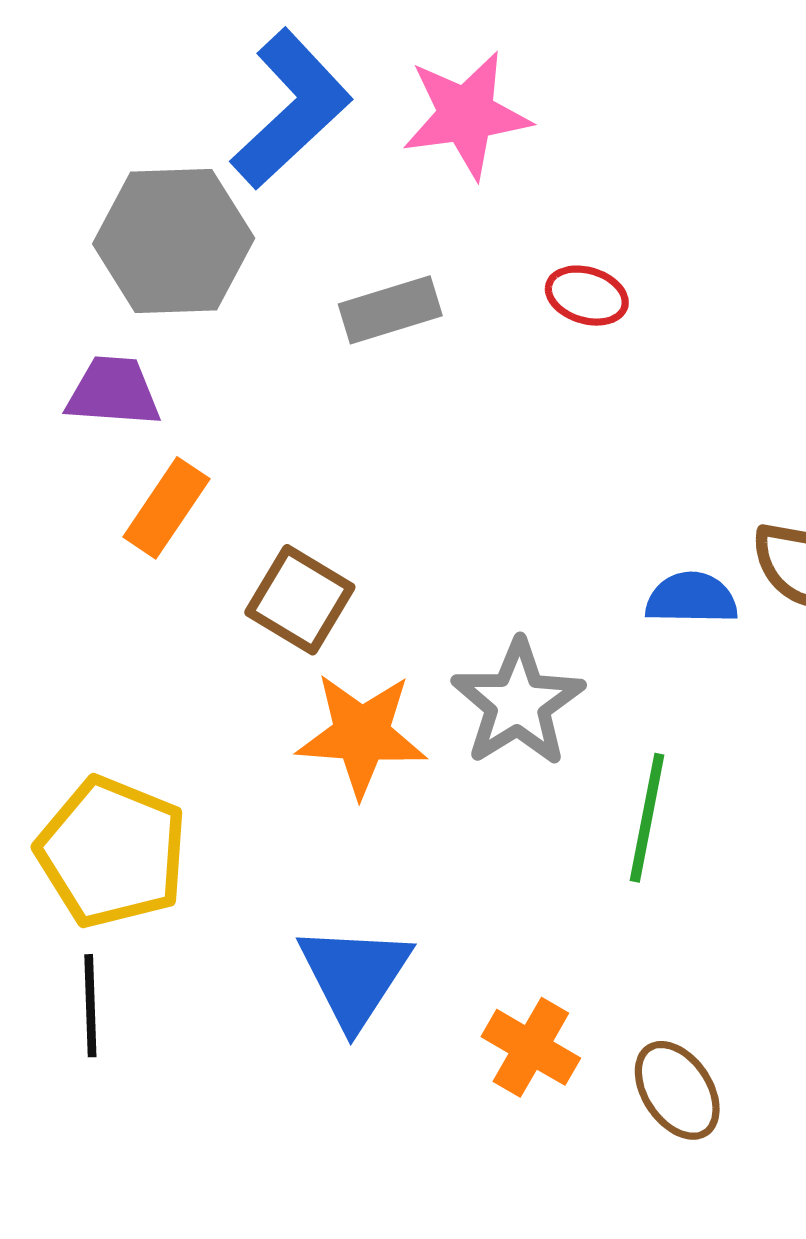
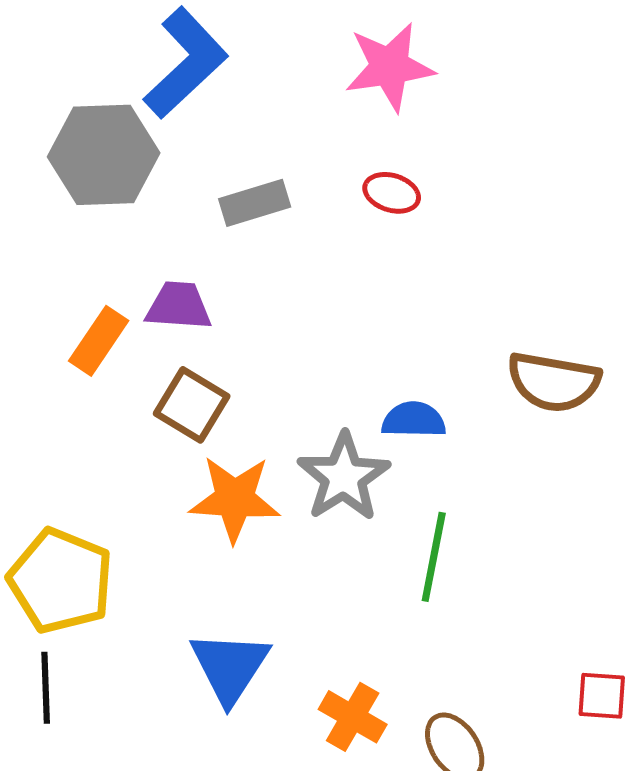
pink star: (466, 115) -> (390, 67), moved
purple trapezoid: (113, 392) -> (179, 306), moved
blue semicircle: (692, 598) -> (414, 420), moved

